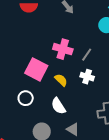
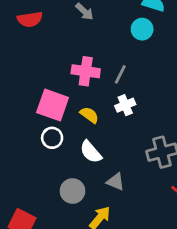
white cross: (87, 77) -> (125, 105), turned -32
white circle: (26, 98) -> (52, 138), moved

